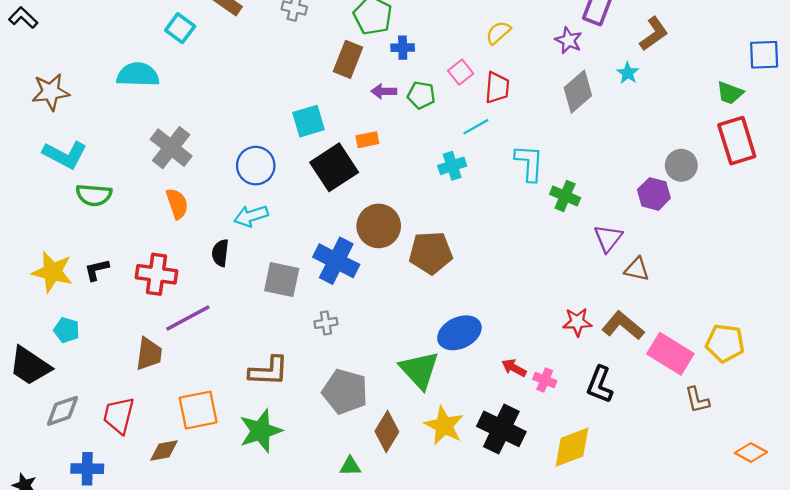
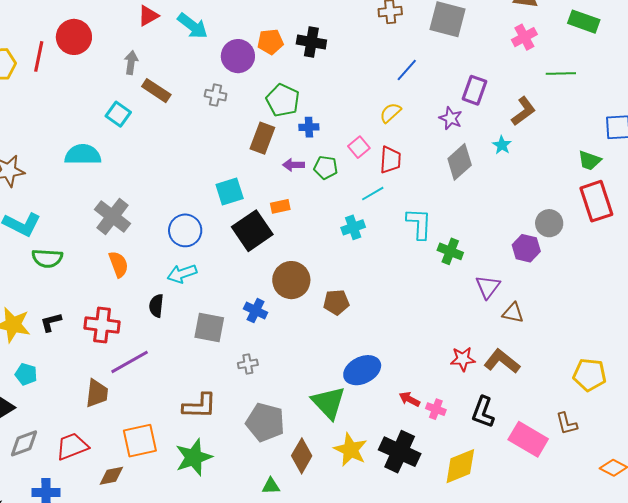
brown pentagon: (431, 253) -> (336, 302), size x0.7
blue cross: (336, 261) -> (256, 311), size x0.6
pink rectangle: (670, 354) -> (528, 439), moved
red trapezoid: (119, 415) -> (72, 446), turned 56

